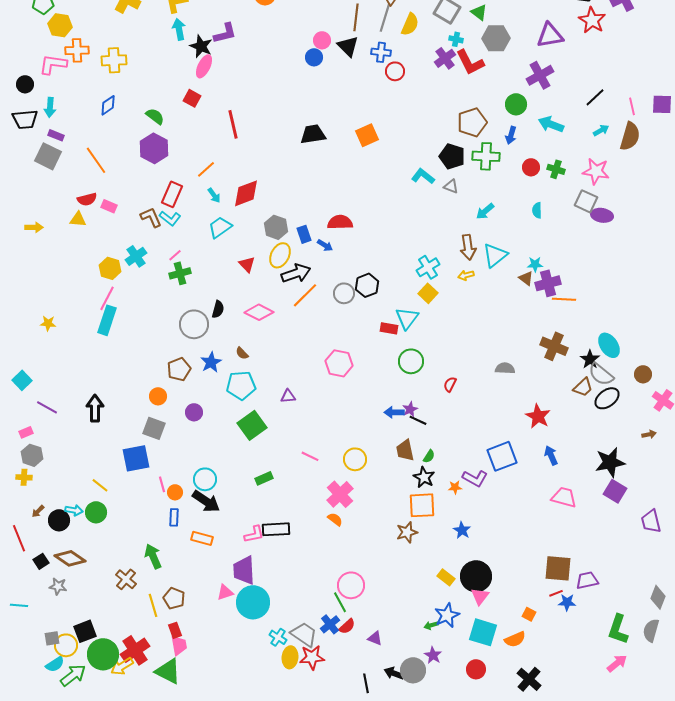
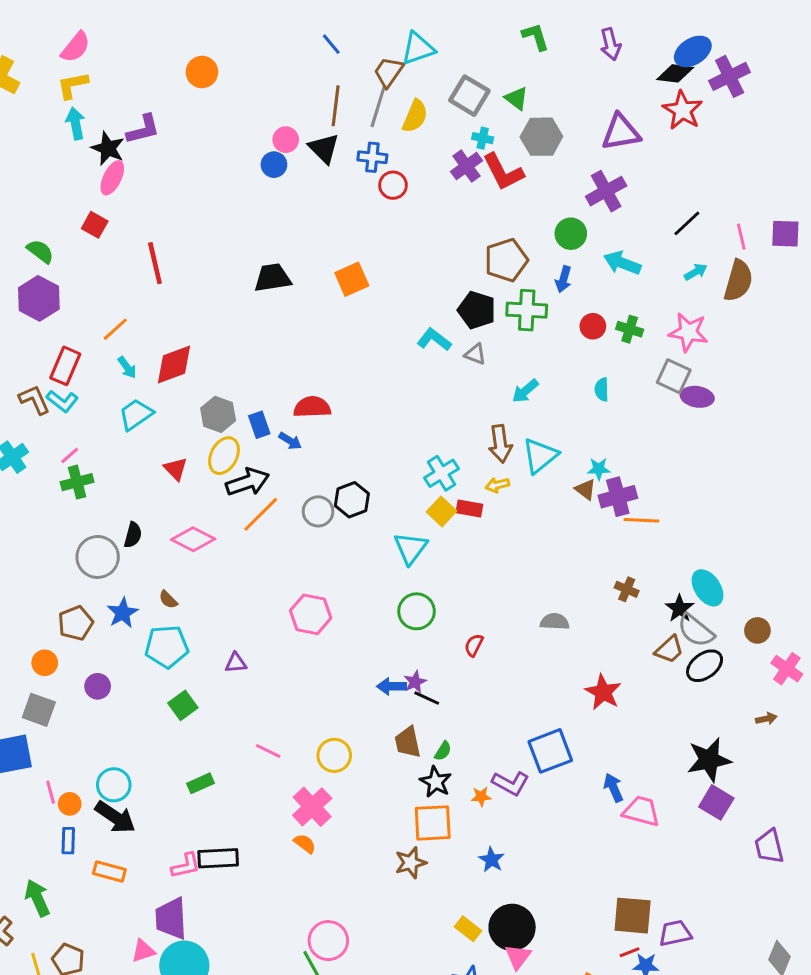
red rectangle: (389, 328) -> (469, 508), moved
brown cross: (554, 346) -> (627, 589), size x0.6
green square: (252, 425) -> (183, 705), size x0.7
blue arrow: (551, 455) -> (613, 788), moved

